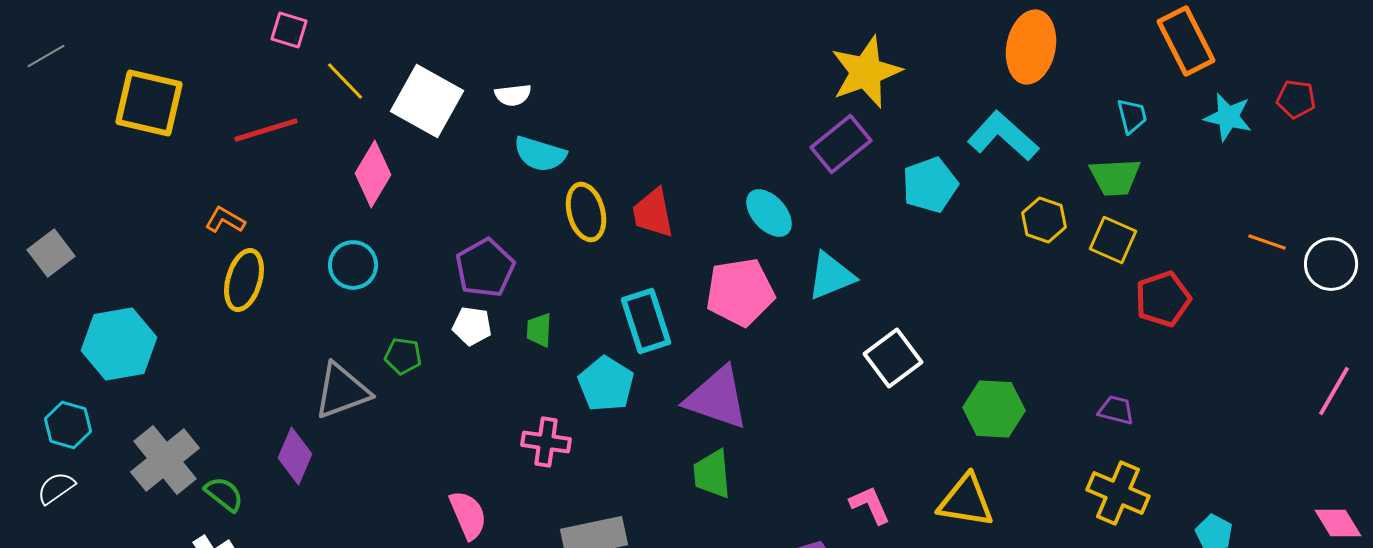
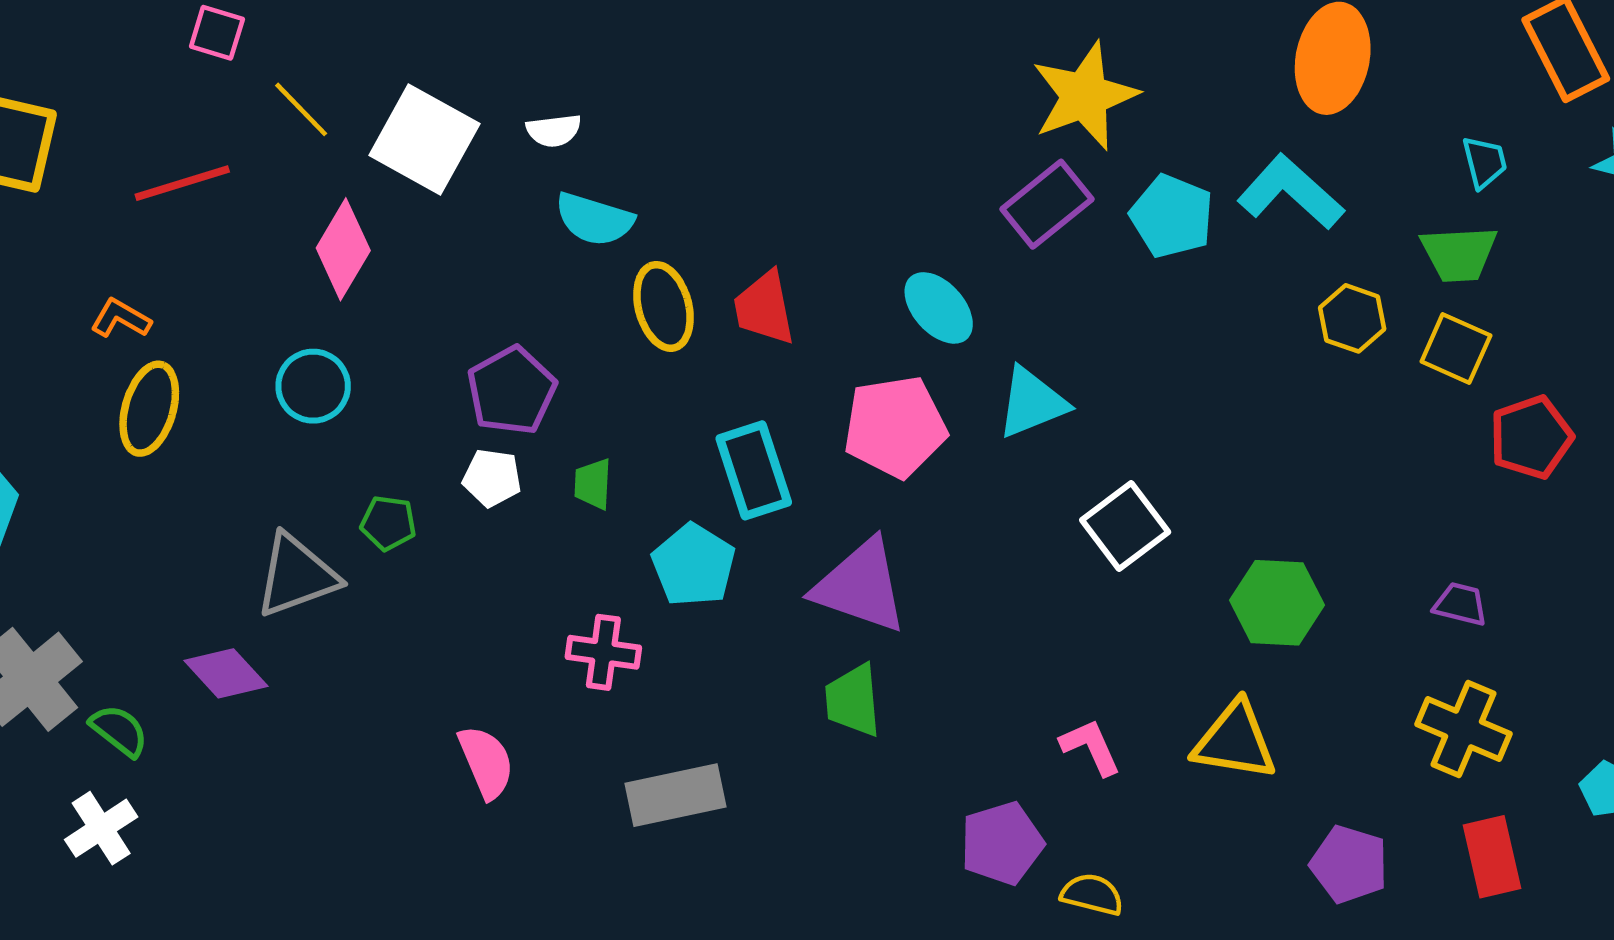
cyan pentagon: (930, 185) -> (1172, 216), moved, turned -30
purple diamond: (295, 456) -> (226, 673), turned -66

